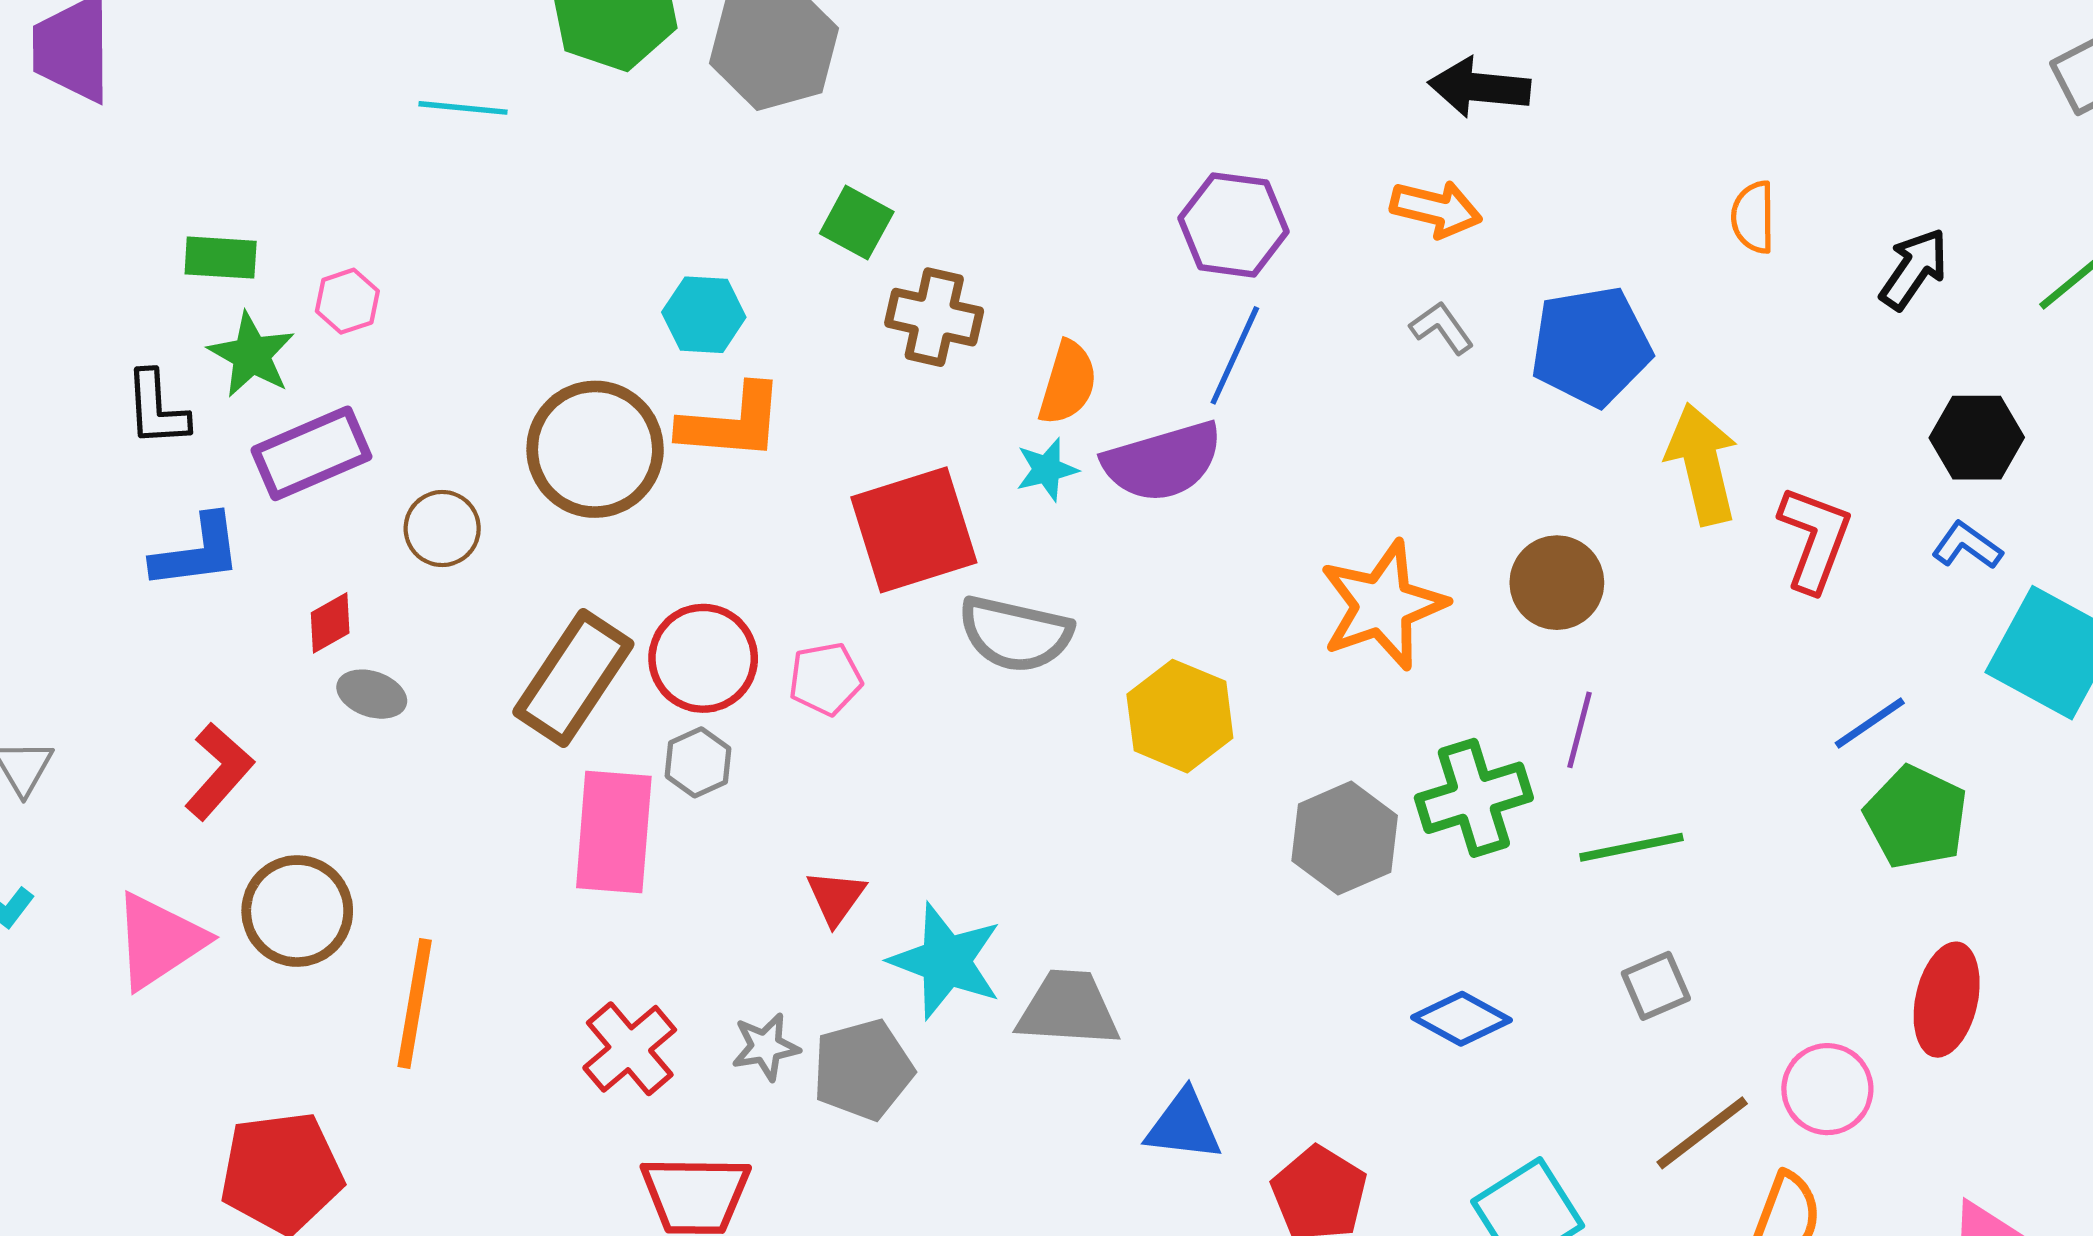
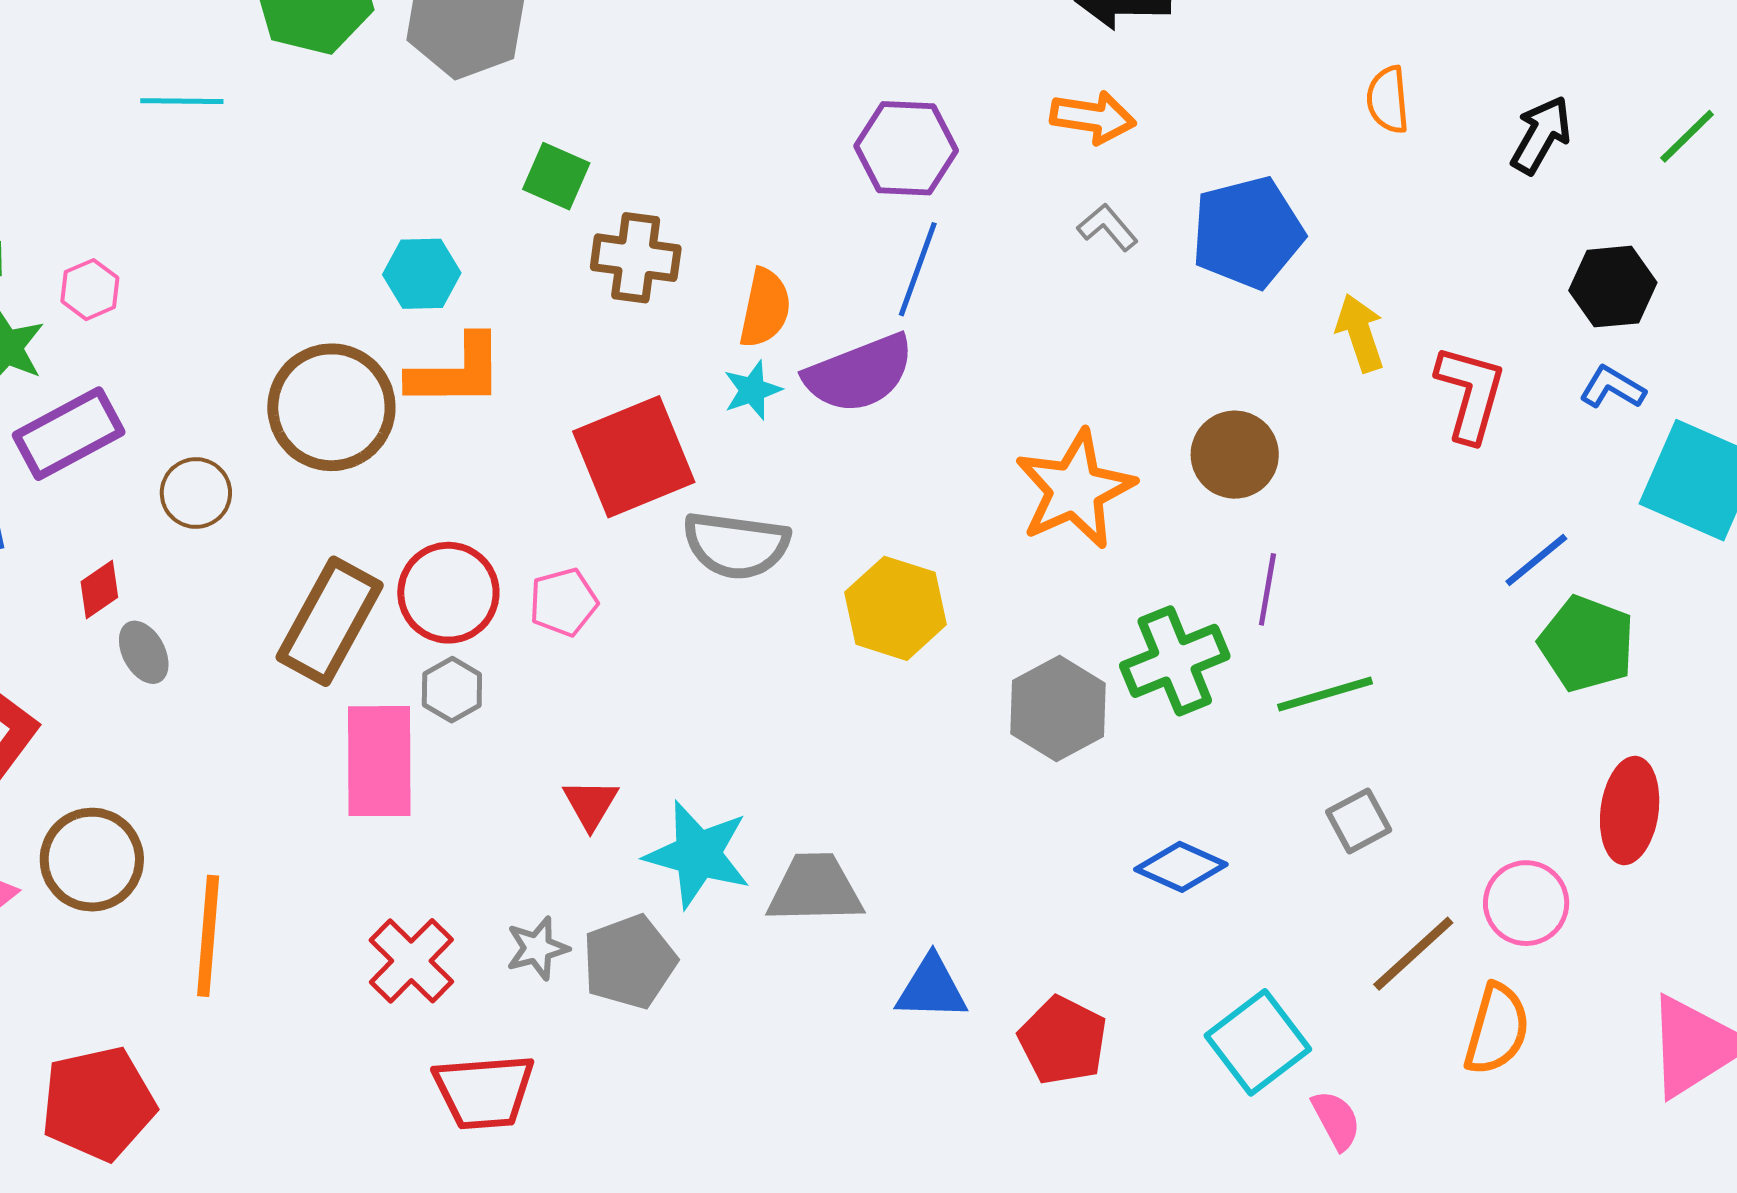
yellow arrow: (1702, 464) -> (1360, 333), size x0.7
gray ellipse: (372, 694) -> (144, 652), turned 48

